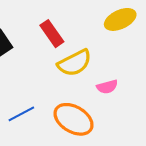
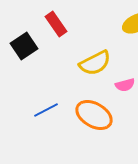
red rectangle: (52, 34) -> (56, 24), moved

